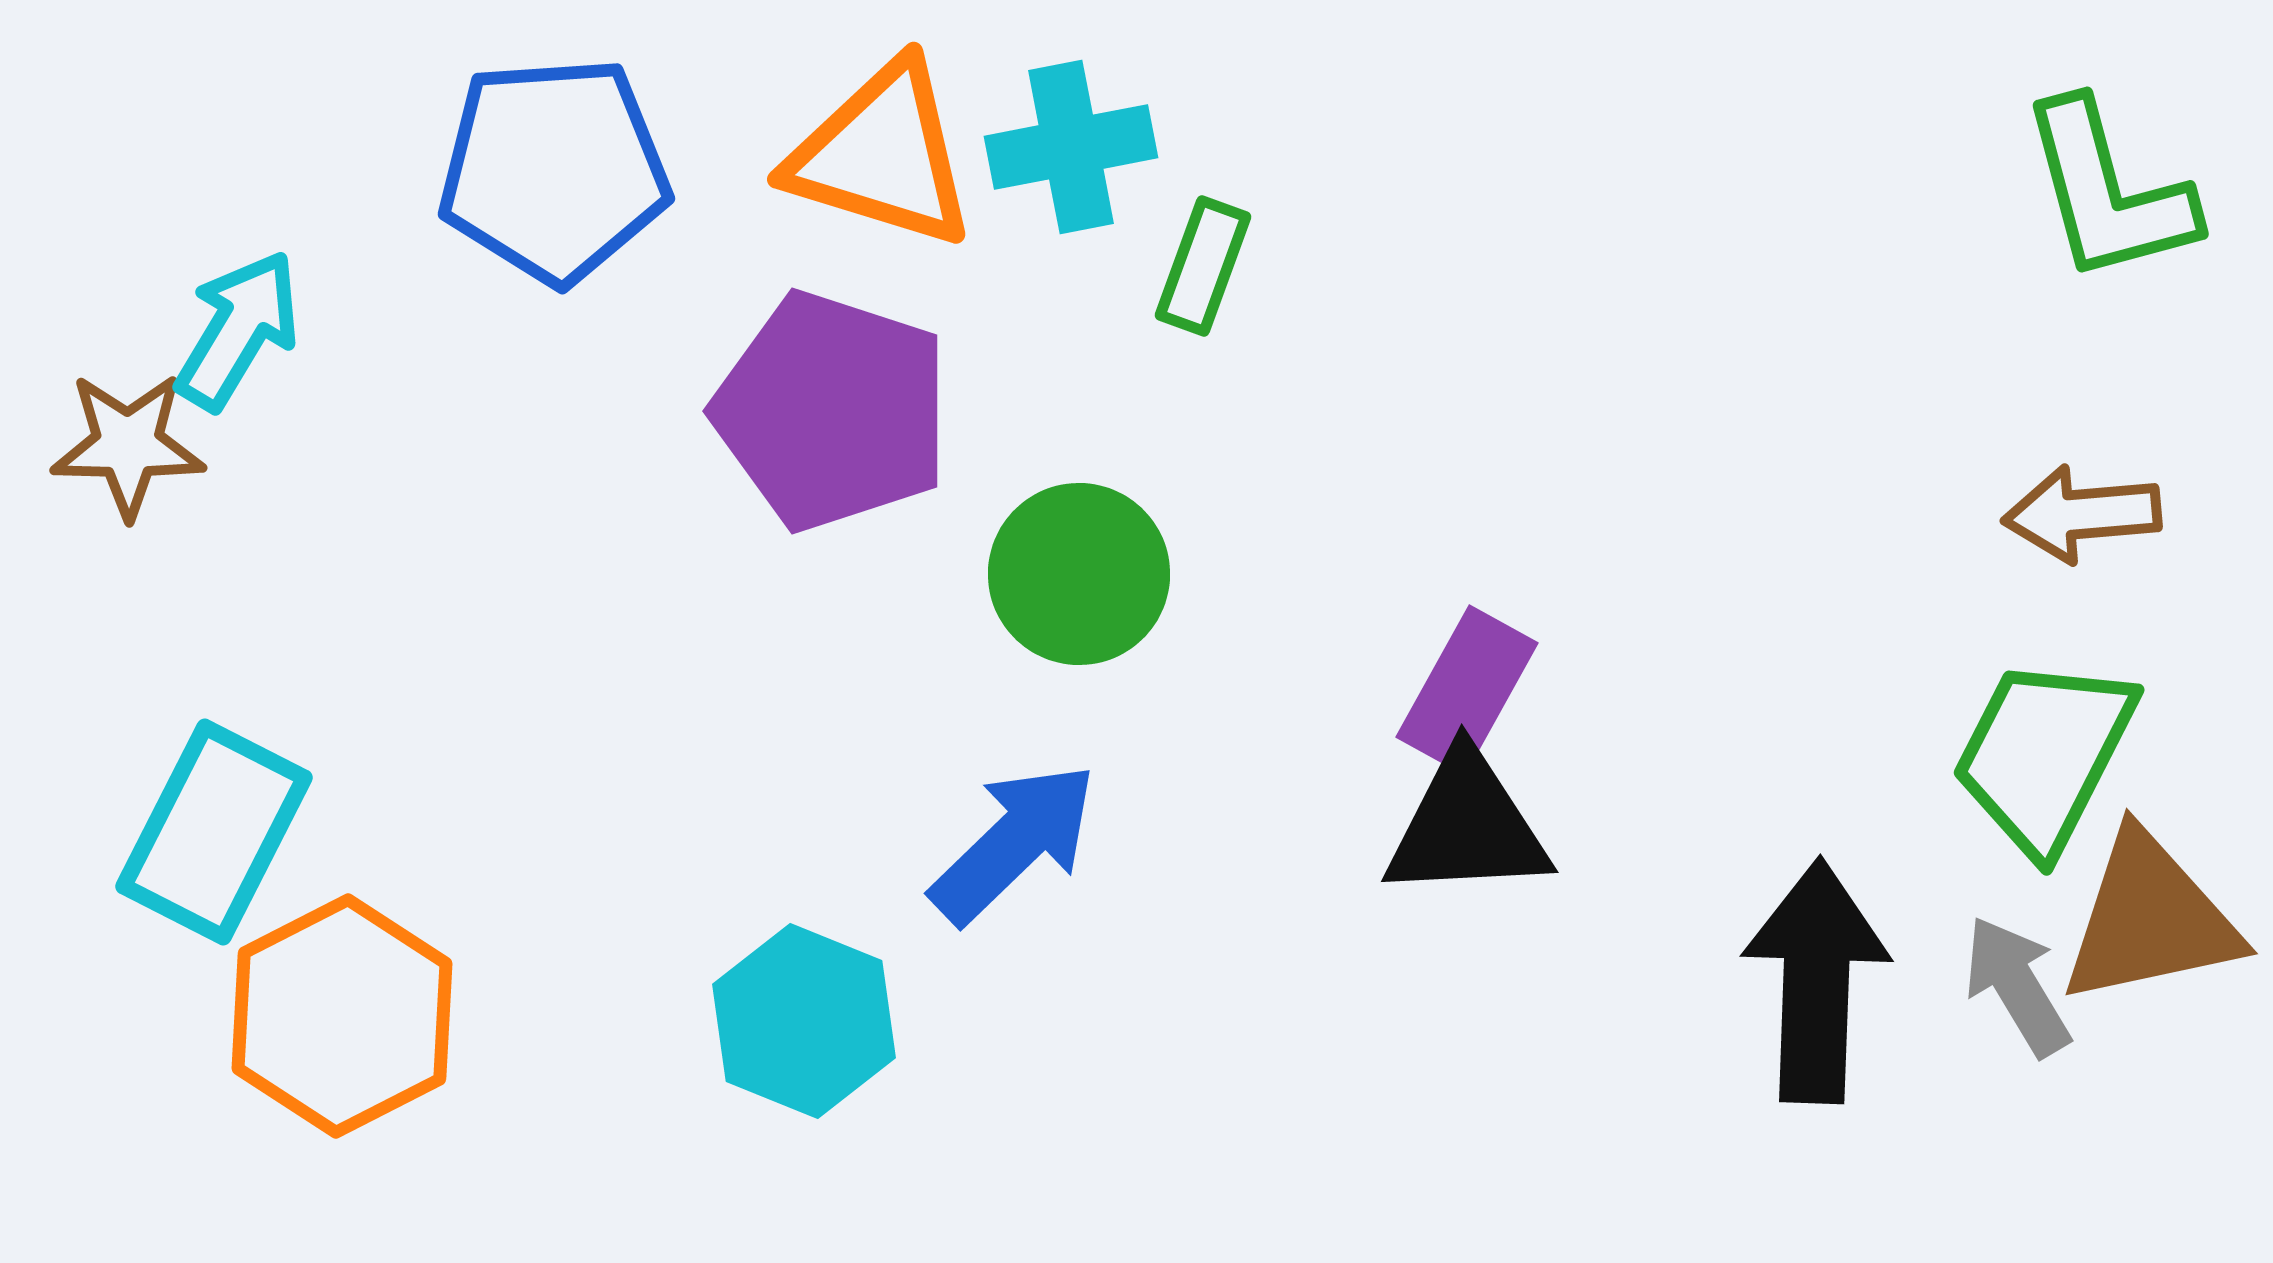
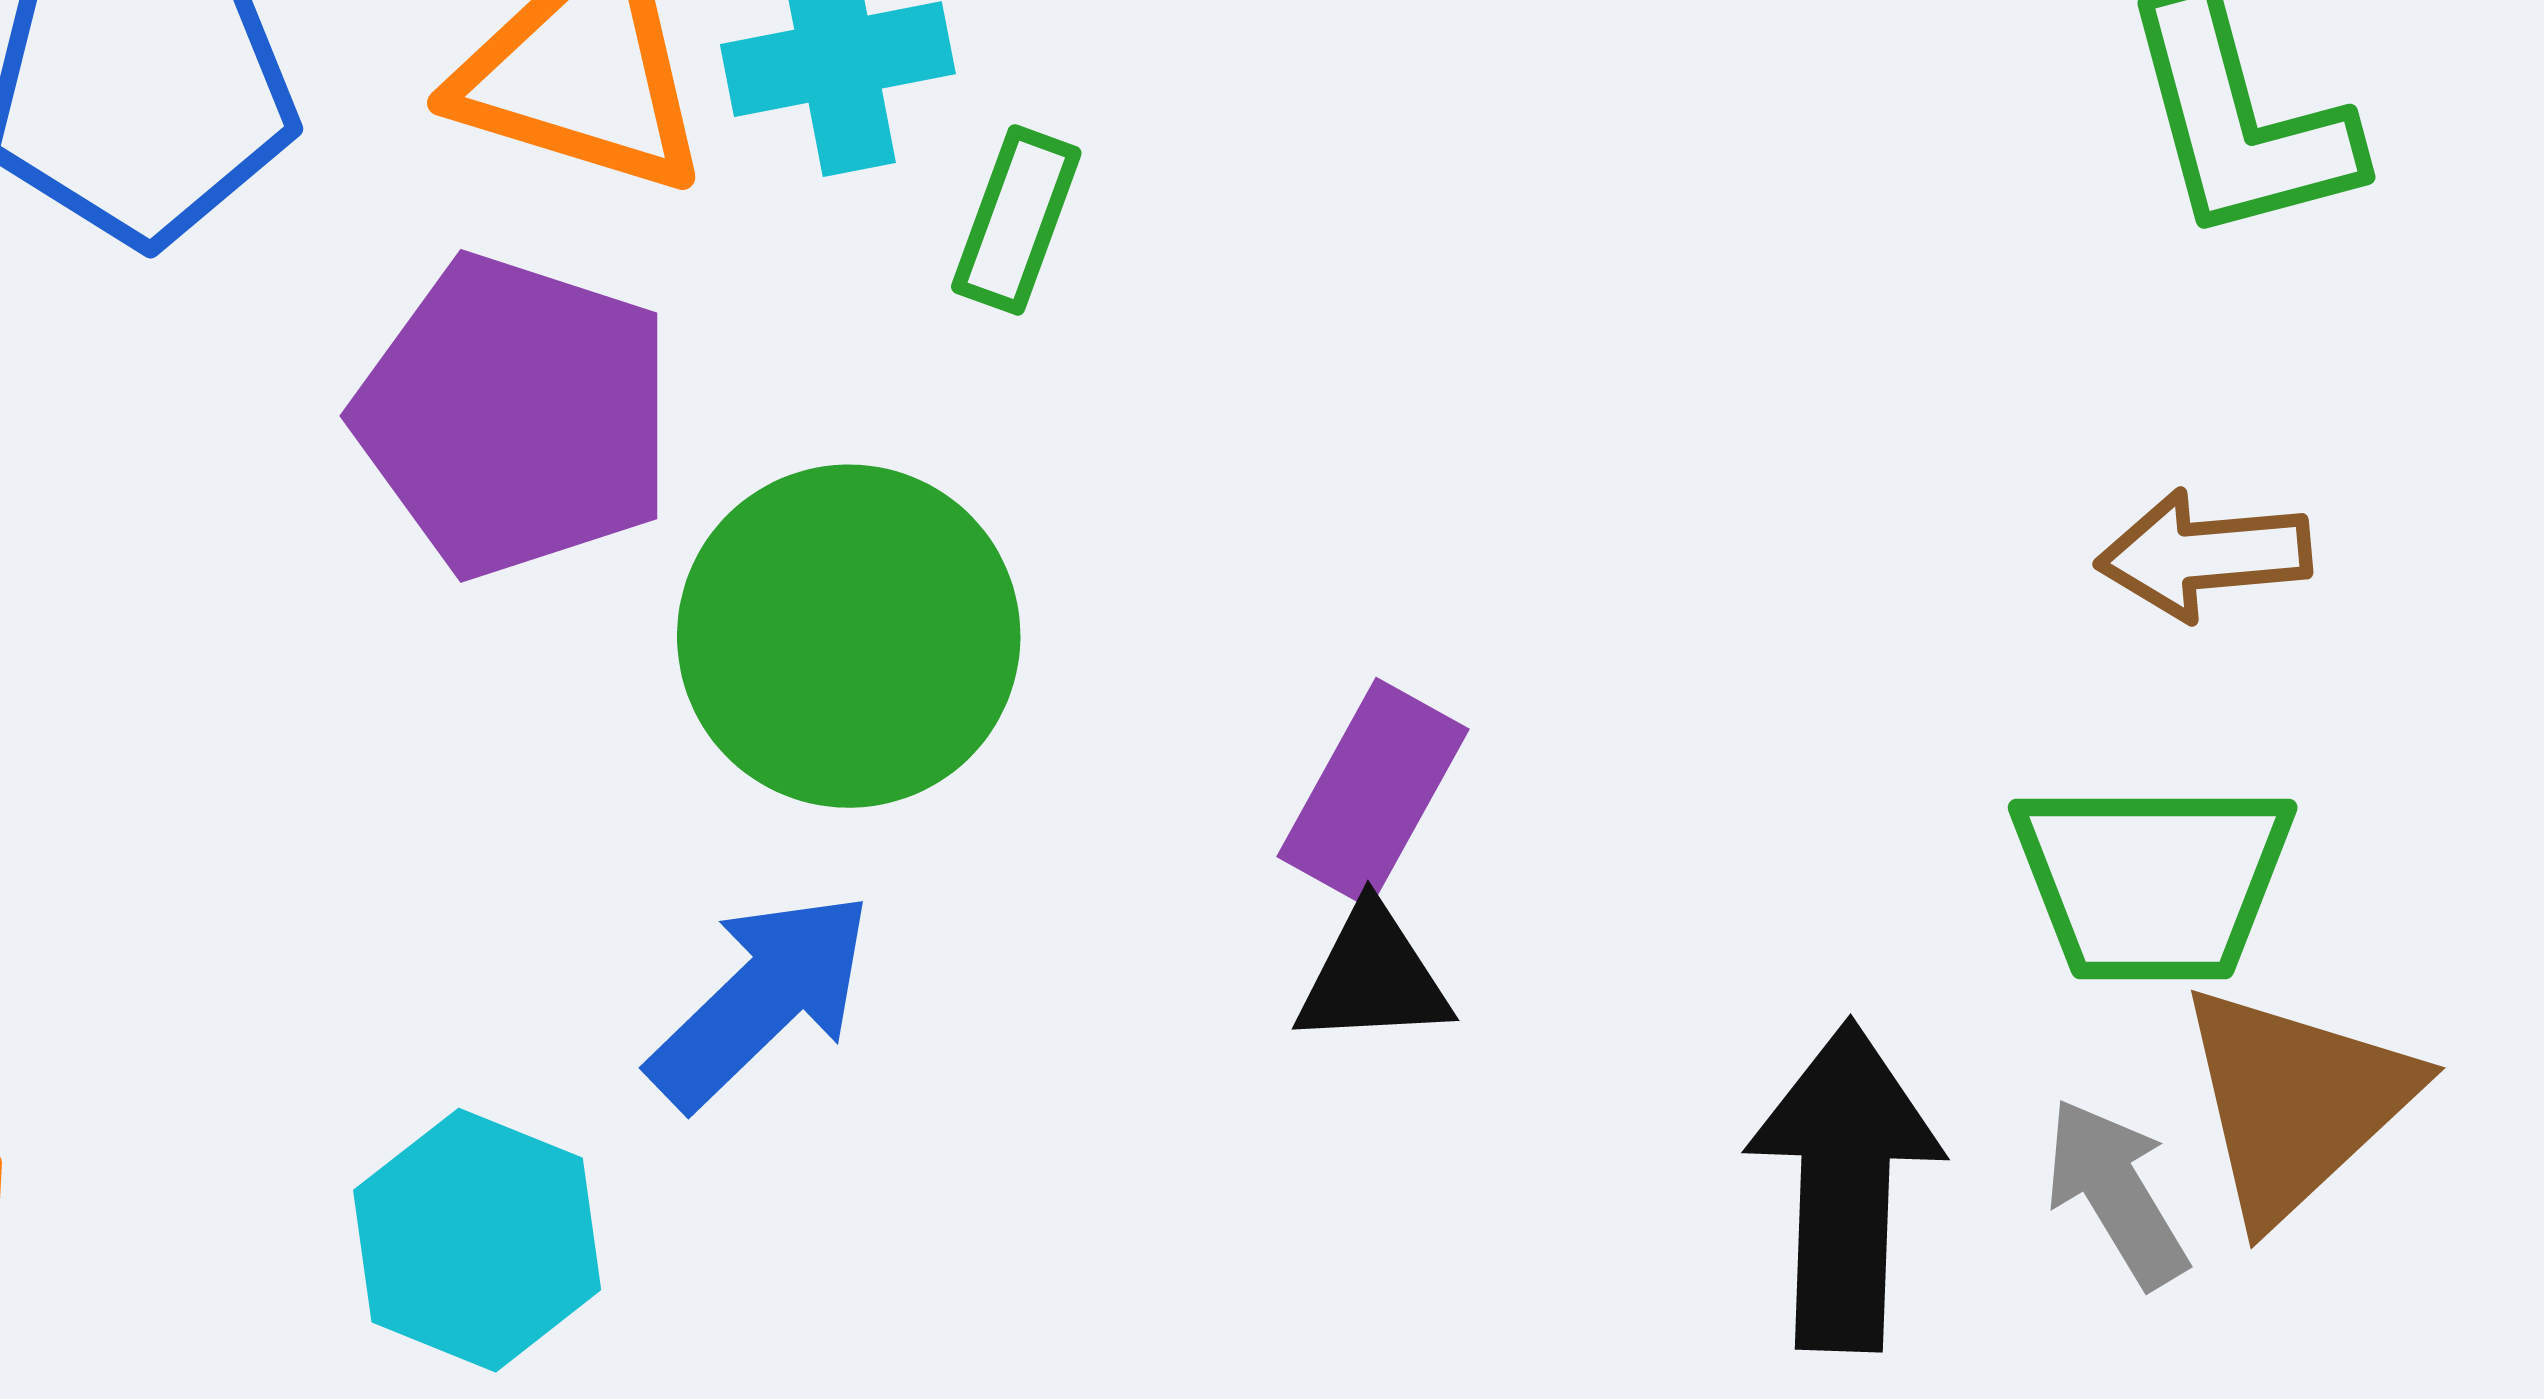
green circle: (1079, 574) -> (849, 636), size x1.4
green trapezoid: (2044, 755) -> (2153, 881), turned -117
black triangle: (1467, 826) -> (1373, 977), size x0.7
brown triangle: (2150, 919) -> (2296, 1102), turned -31

